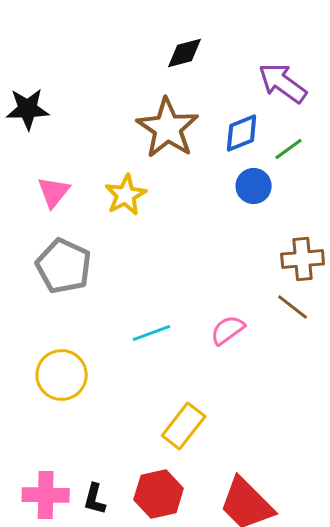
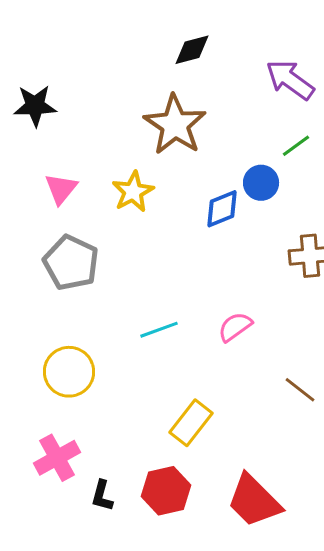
blue diamond: (242, 133) -> (222, 209), moved
brown line: (293, 307) -> (300, 390), moved
pink cross: (46, 495) -> (57, 458), moved, turned -30

